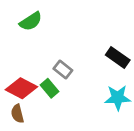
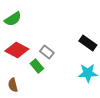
green semicircle: (31, 21) -> (13, 19), moved
red diamond: (21, 88) -> (17, 50), moved

